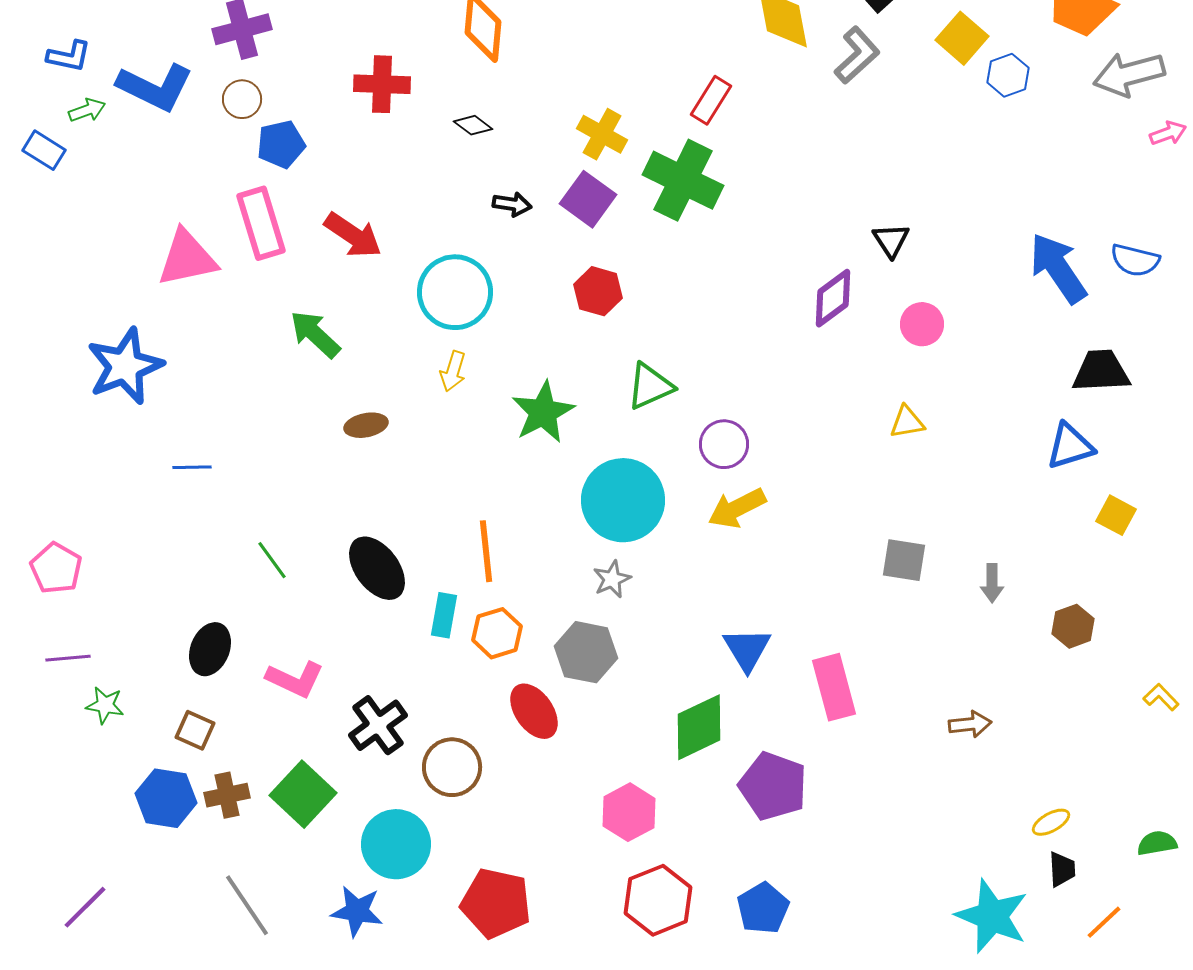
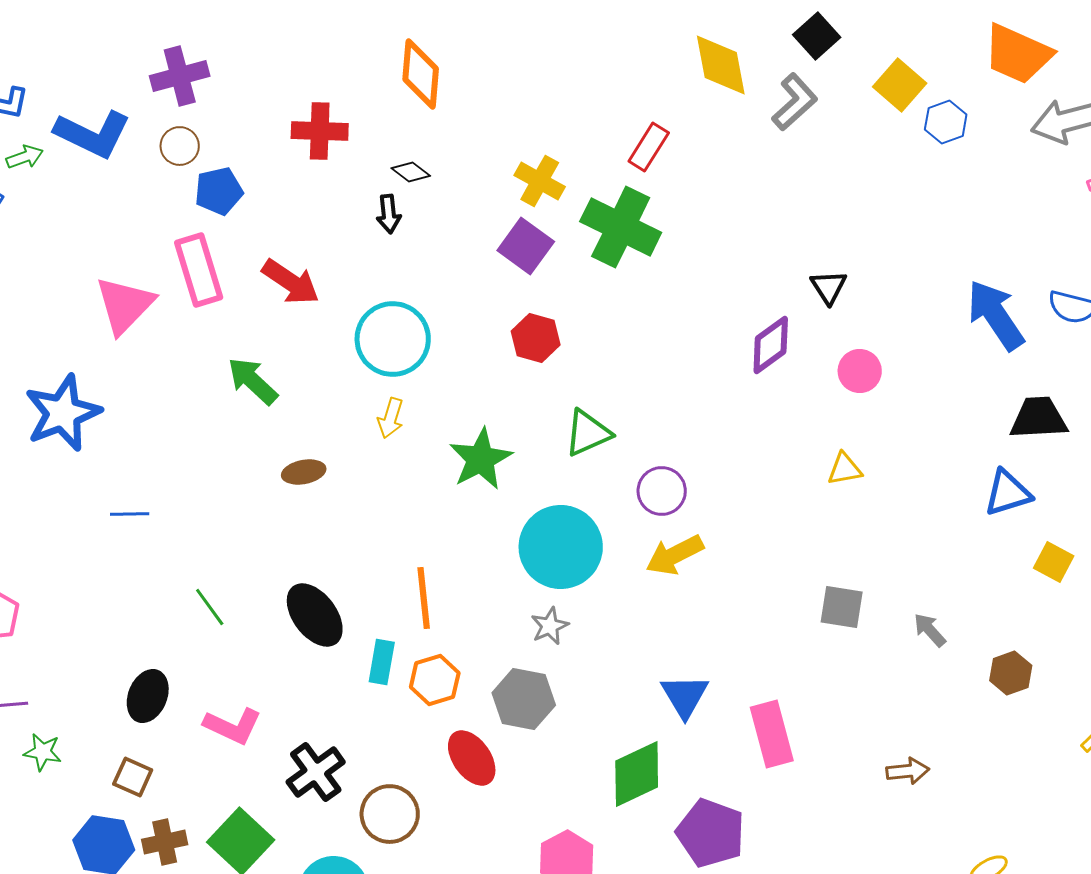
black arrow: (512, 204) -> (389, 214), moved, turned 75
pink triangle: (187, 258) -> (125, 305), turned -34
gray arrow: (992, 583) -> (930, 630), turned 138

